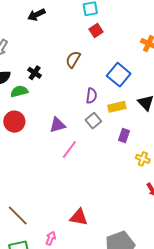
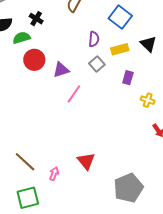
red circle: (14, 122) -> (34, 60), moved
red triangle: (79, 217) -> (86, 161), turned 42
pink arrow: (51, 238) -> (54, 174), moved

